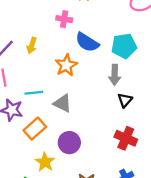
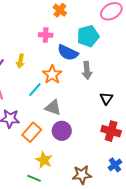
cyan pentagon: (124, 46) -> (88, 36), moved
gray arrow: (115, 75) -> (87, 70), moved
cyan line: (34, 93) -> (35, 90), moved, turned -35
purple circle: (69, 143) -> (62, 131), moved

